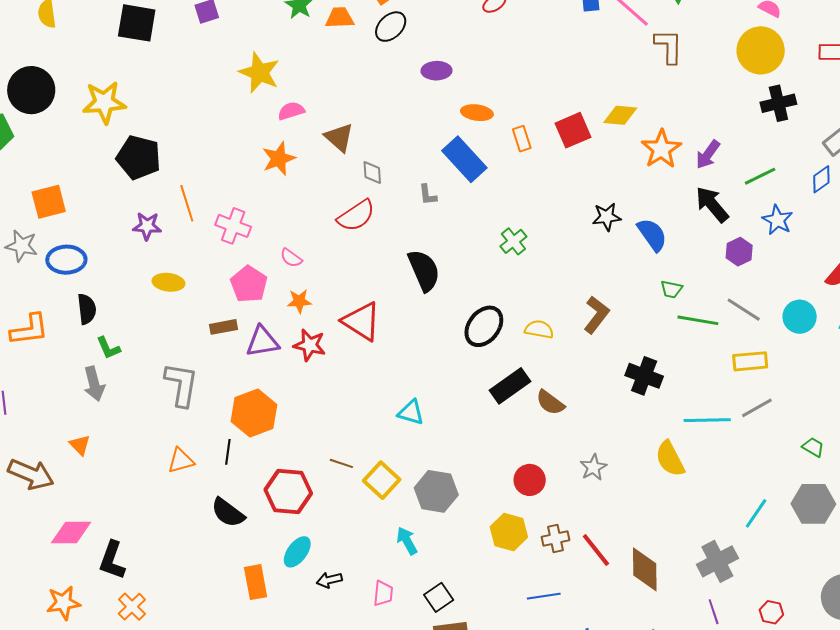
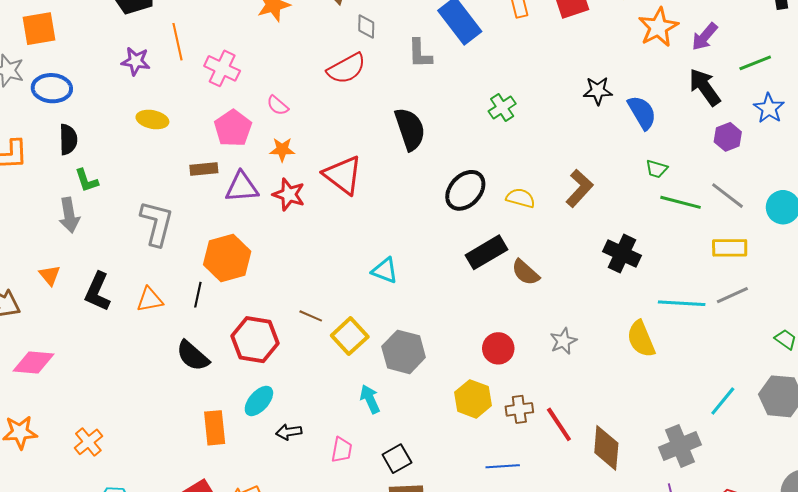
gray L-shape: (428, 195) -> (420, 54), size x1.4
black L-shape: (112, 560) -> (98, 292), moved

